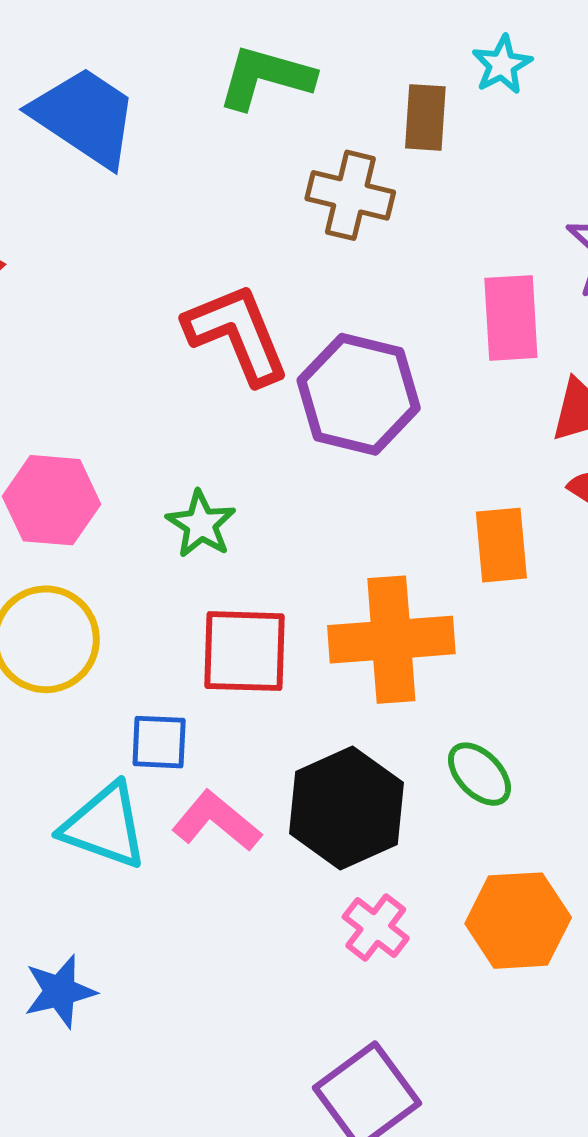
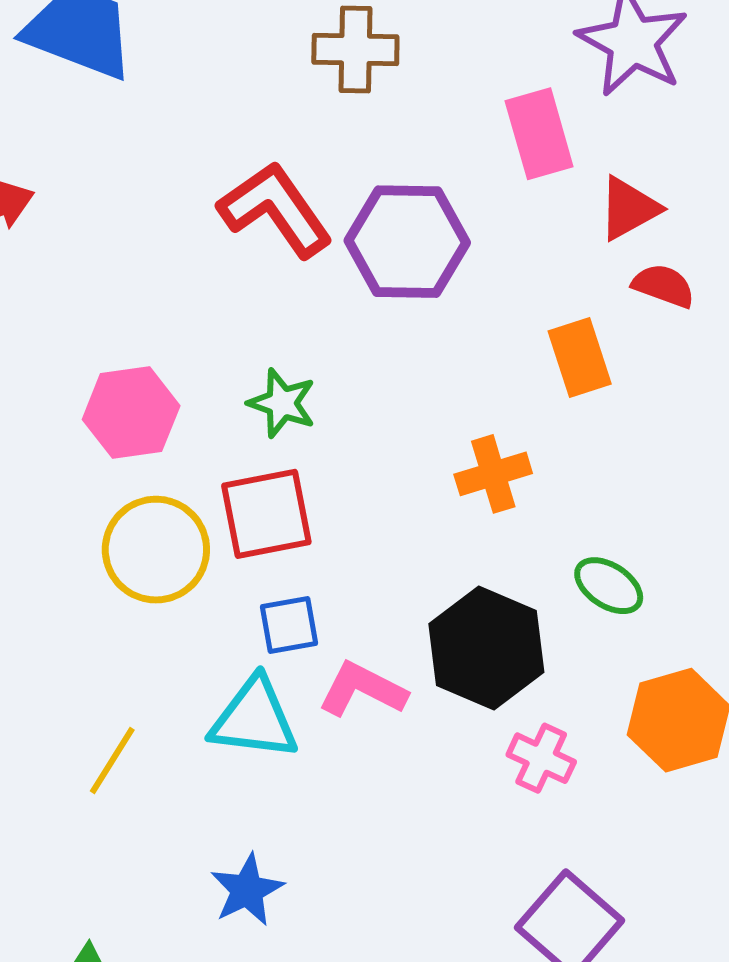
orange cross: (391, 640) -> (493, 474), size x0.6
red square: (245, 651) -> (266, 514), moved

